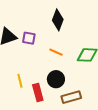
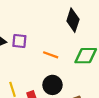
black diamond: (58, 20) -> (73, 20), moved

